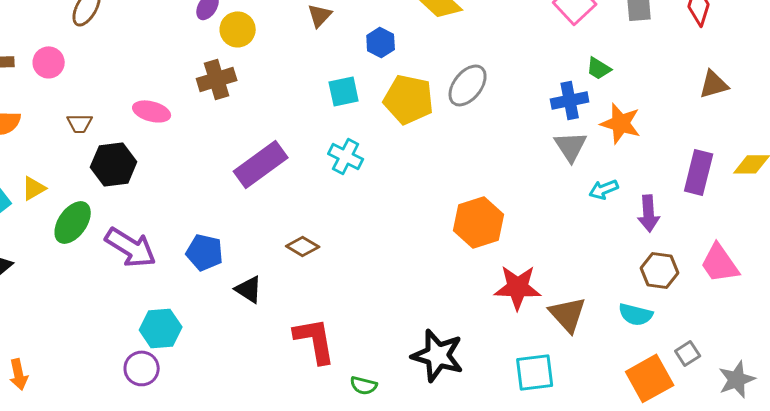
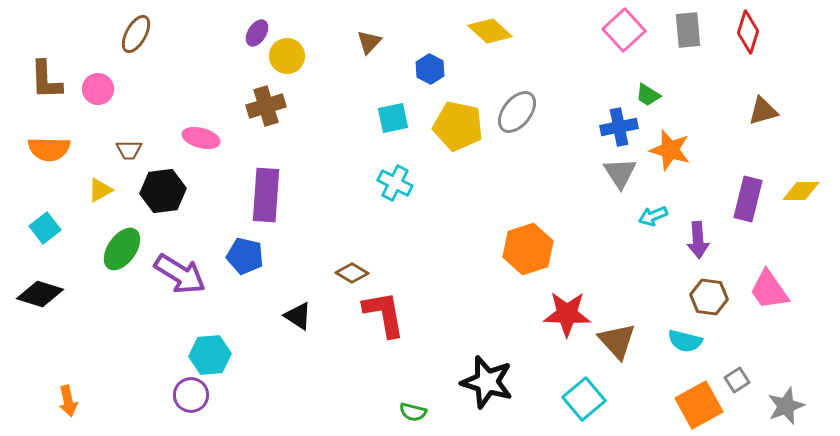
purple rectangle: (261, 164) -> (266, 195), moved, turned -50
yellow triangle: (34, 188) -> (100, 190), moved
blue pentagon: (205, 252) -> (245, 256), moved
red L-shape: (315, 340) -> (384, 314), moved
cyan square: (535, 372) -> (584, 399), turned -33

